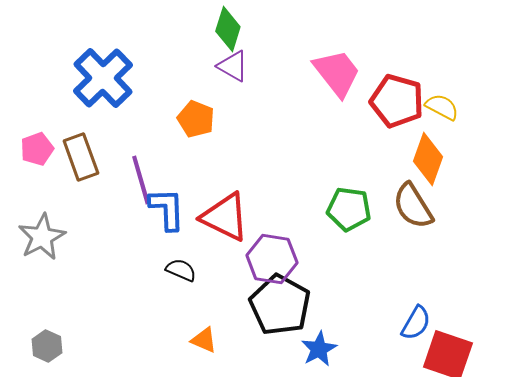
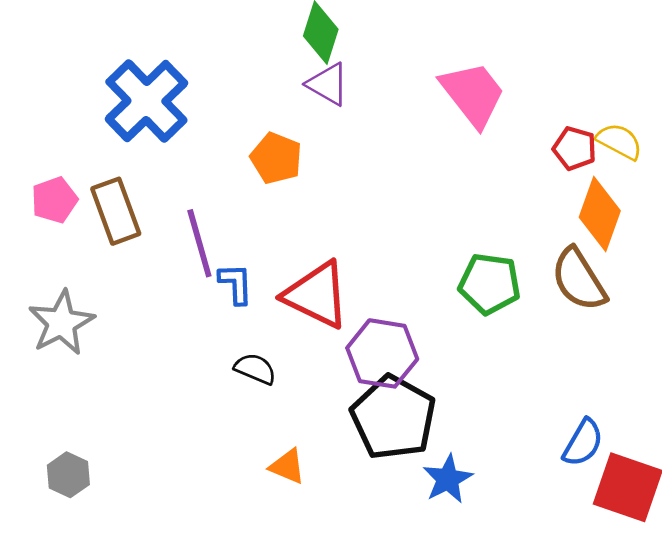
red pentagon: (397, 101) -> (575, 148), moved, size x0.6
blue L-shape: (167, 209) -> (236, 284), size x0.7

